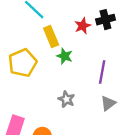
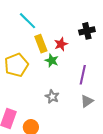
red star: (83, 26) -> (61, 44), moved

